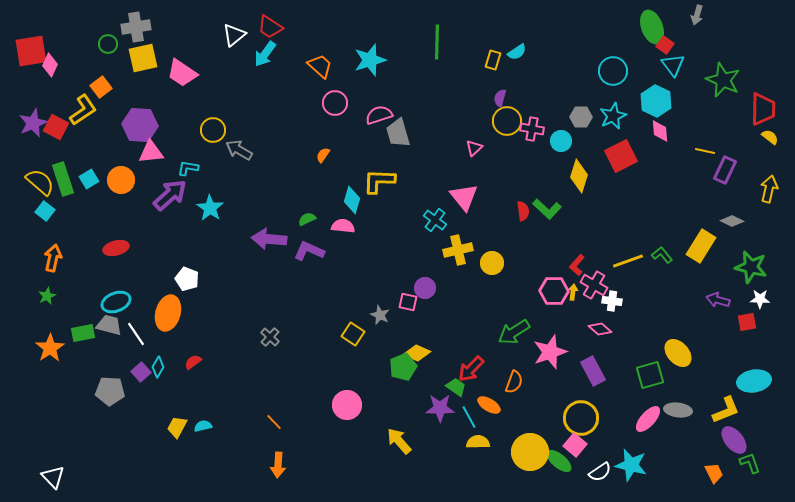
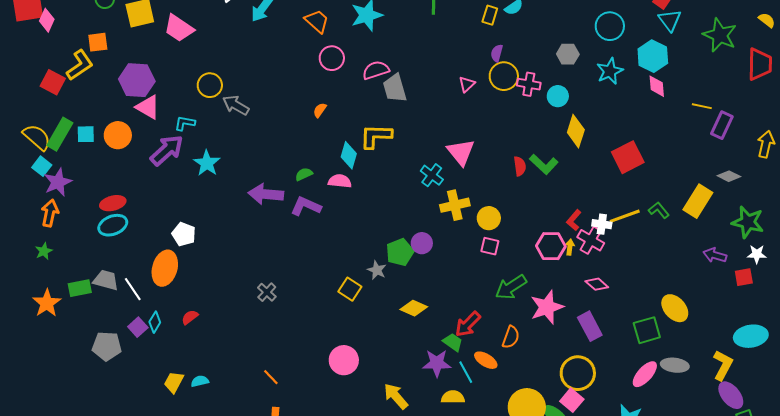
orange square: (101, 87) -> (98, 42), turned 30
gray hexagon: (581, 117) -> (568, 54), moved
purple star: (33, 123) -> (58, 182), moved
yellow semicircle: (770, 137) -> (767, 20), moved
pink triangle: (474, 148) -> (467, 84), moved
pink triangle: (151, 152) -> (148, 107), turned 36
red square: (621, 156) -> (628, 157), moved
green rectangle: (63, 179) -> (60, 134), turned 48
cyan square: (89, 179) -> (86, 134), turned 30
white cross: (612, 301) -> (602, 224), moved
cyan ellipse: (116, 302) -> (113, 225), moved
pink square: (408, 302) -> (490, 246), moved
green pentagon: (403, 367) -> (400, 252), moved
yellow L-shape: (726, 410) -> (723, 365), turned -40
yellow semicircle: (478, 442) -> (453, 397), moved

